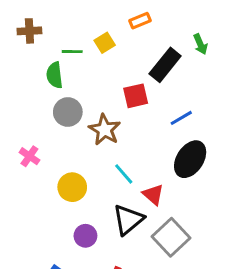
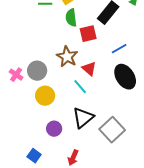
green semicircle: (55, 75) -> (71, 18), moved
gray circle: (68, 112) -> (37, 71), moved
black ellipse: (190, 159) -> (125, 77), turned -65
red triangle: (153, 195) -> (89, 69), moved

